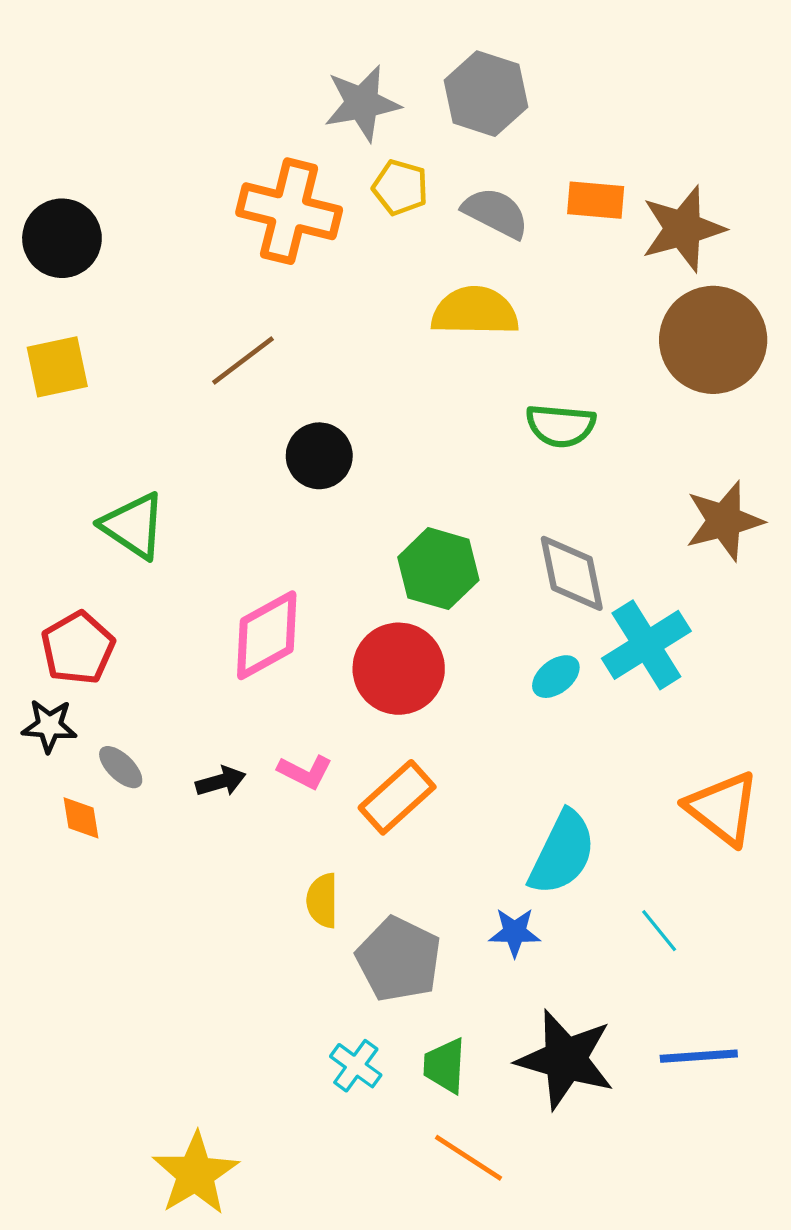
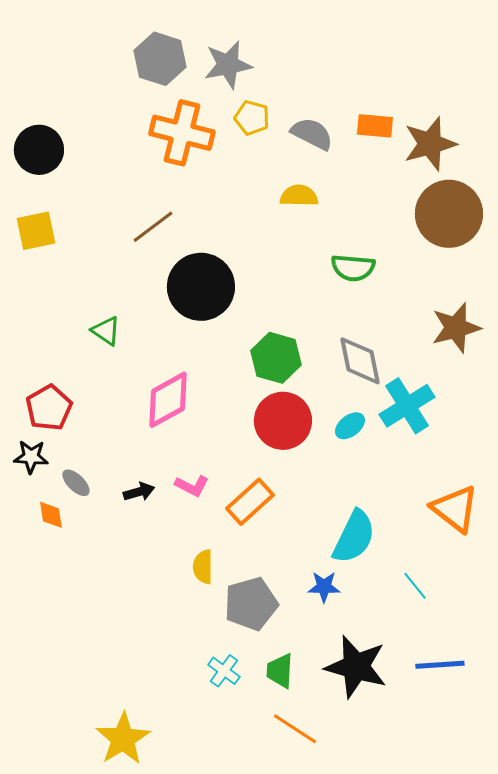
gray hexagon: (486, 94) -> (160, 59), moved
yellow semicircle: (475, 311) -> (299, 196), size x0.7
black circle: (319, 456) -> (201, 287), size x1.6
green triangle: (133, 526) -> (106, 331), moved, size x0.7
red circle: (399, 669) -> (283, 421), moved
gray pentagon: (399, 959) -> (251, 604), turned 30

